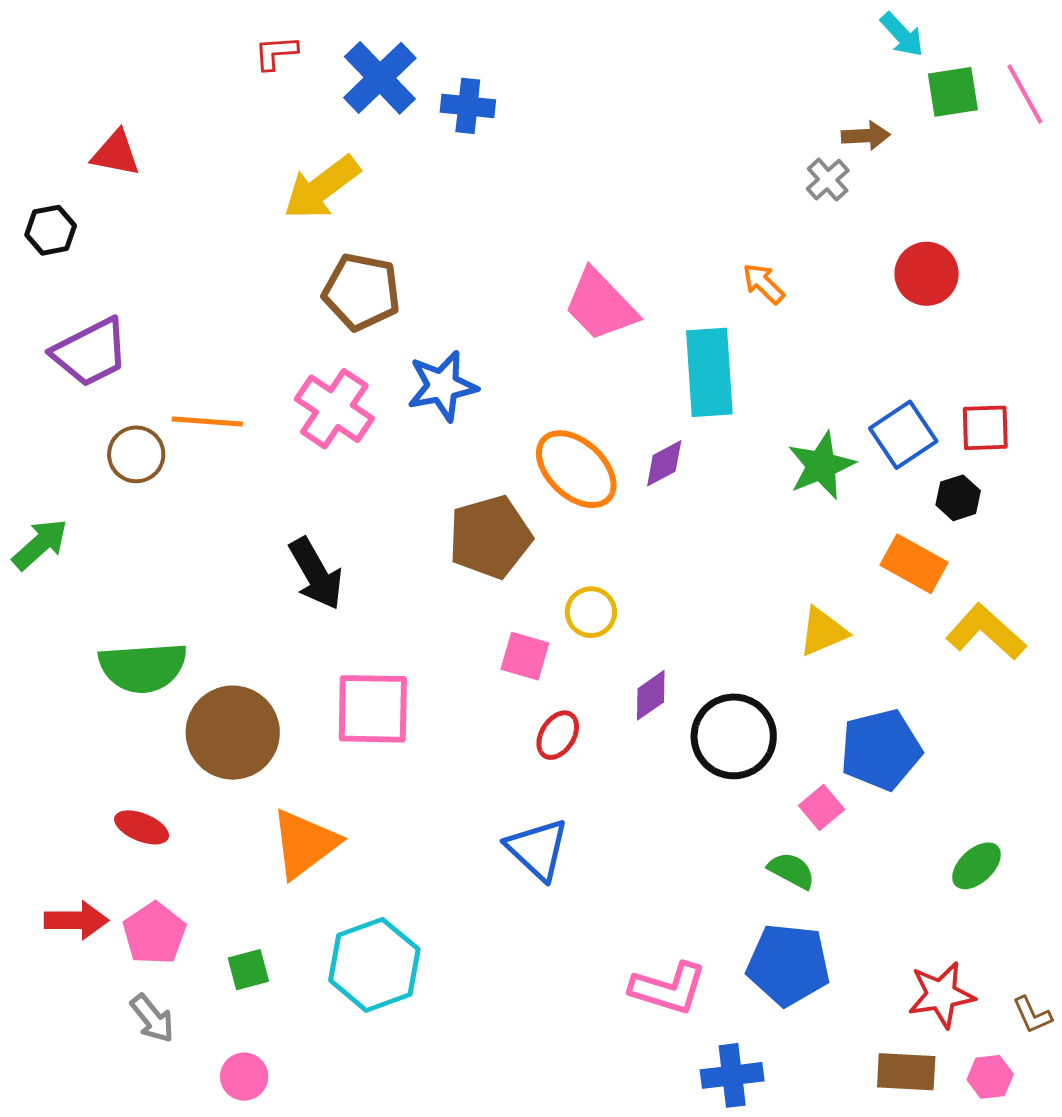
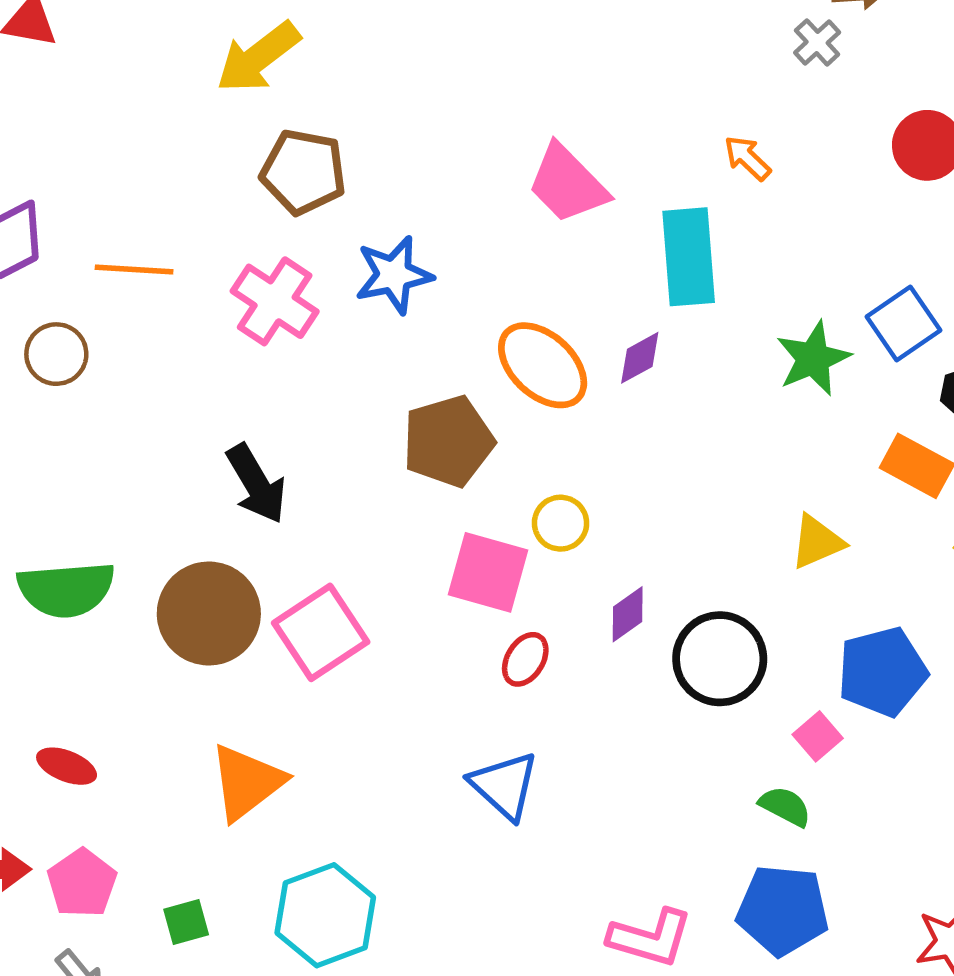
orange line: (207, 422) -> (134, 269), moved
pink square: (525, 656) -> (488, 572), size x1.5
pink square: (373, 709) -> (321, 632), turned -34
brown circle: (233, 733) -> (209, 613), moved

